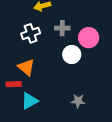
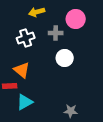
pink circle: (89, 38) -> (76, 19), moved
gray star: (78, 101) -> (71, 111), moved

